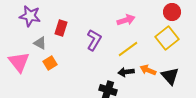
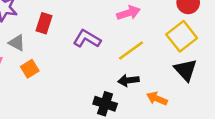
purple L-shape: (94, 40) -> (87, 39), turned -90
orange arrow: (148, 70) -> (157, 99), moved
black triangle: (170, 76) -> (186, 70), moved

